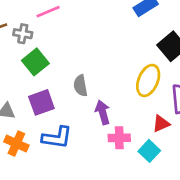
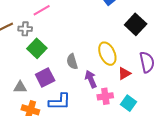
yellow ellipse: (148, 80) -> (107, 54), moved, turned -40
red triangle: (161, 124) -> (124, 73), moved

